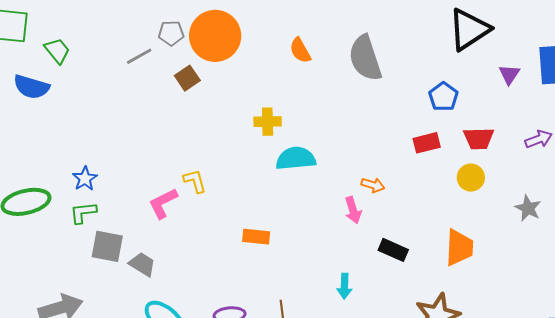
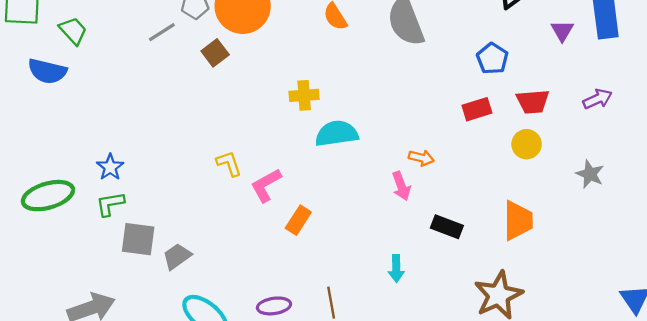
pink L-shape: (163, 203) -> (266, 185), moved
orange rectangle: (256, 237) -> (298, 220), turned -60
gray trapezoid: (142, 264) -> (177, 256), turned -64

